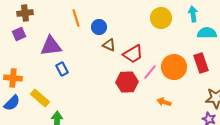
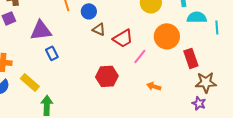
red rectangle: (201, 63) -> (191, 58), moved
orange circle: (174, 67) -> (167, 36), moved
red hexagon: (127, 82) -> (107, 76), moved

